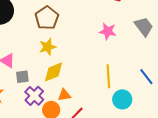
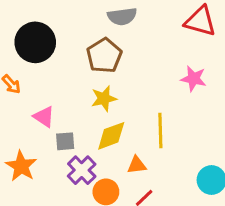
yellow line: (108, 76) -> (160, 130), moved
orange triangle: (64, 95) -> (137, 165), moved

